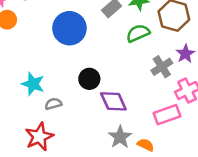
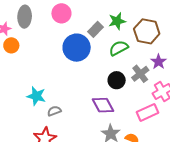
blue circle: (69, 28) -> (77, 48), moved
black circle: (89, 79) -> (117, 80), moved

